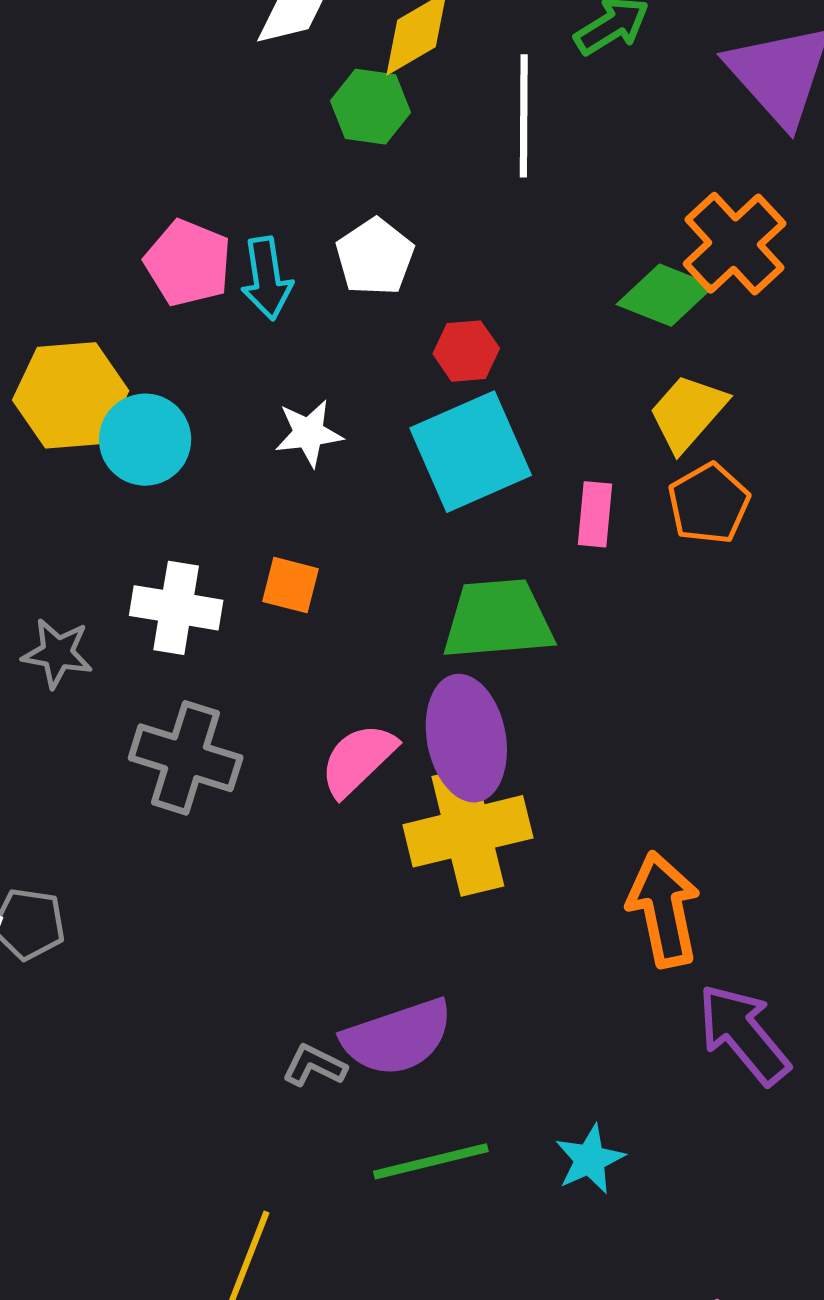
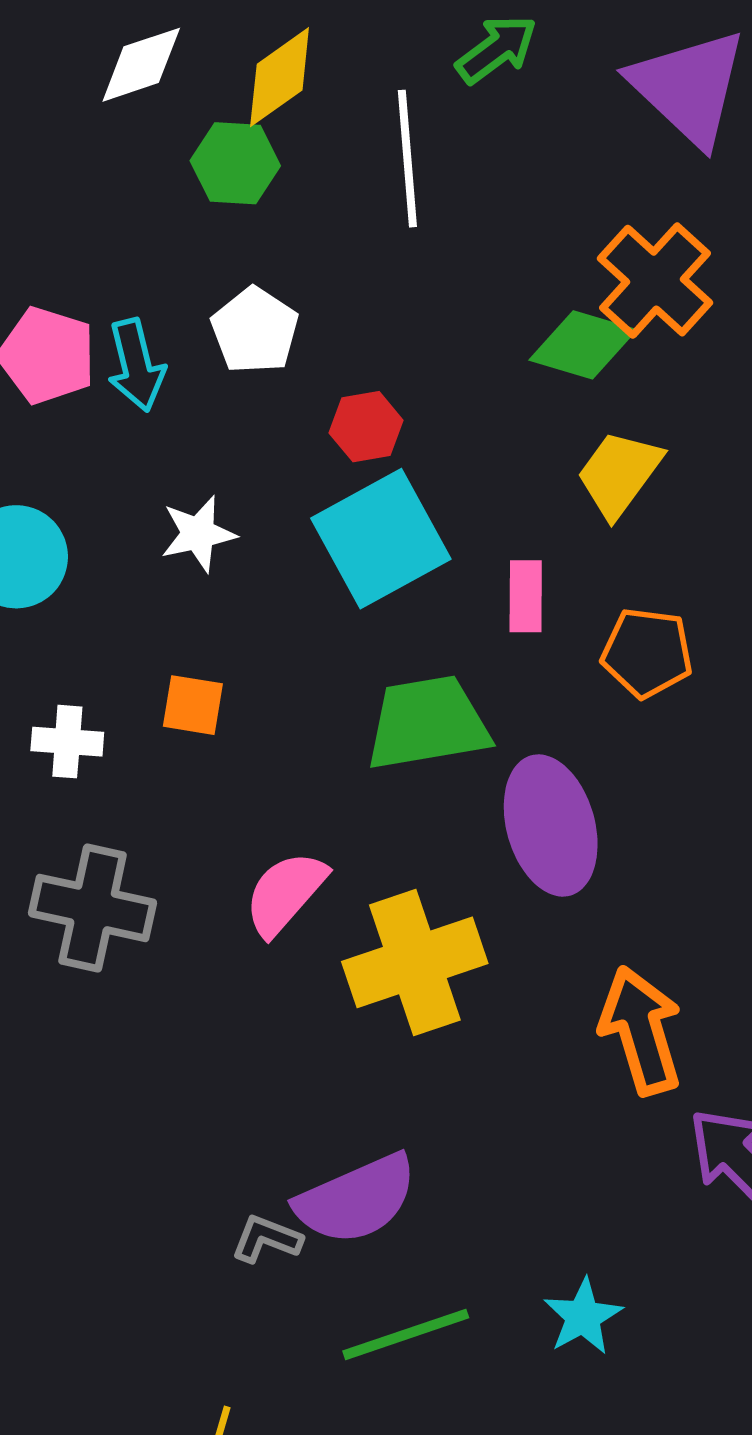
orange pentagon: (709, 504) -> (647, 653), moved, turned -30
white cross: (176, 608) -> (67, 742), size x0.7
purple ellipse: (466, 738) -> (551, 826), moved

